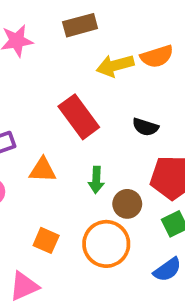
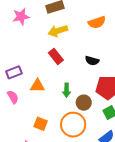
yellow arrow: (115, 65) -> (58, 31), moved
red rectangle: (79, 117) -> (56, 56), size x0.7

